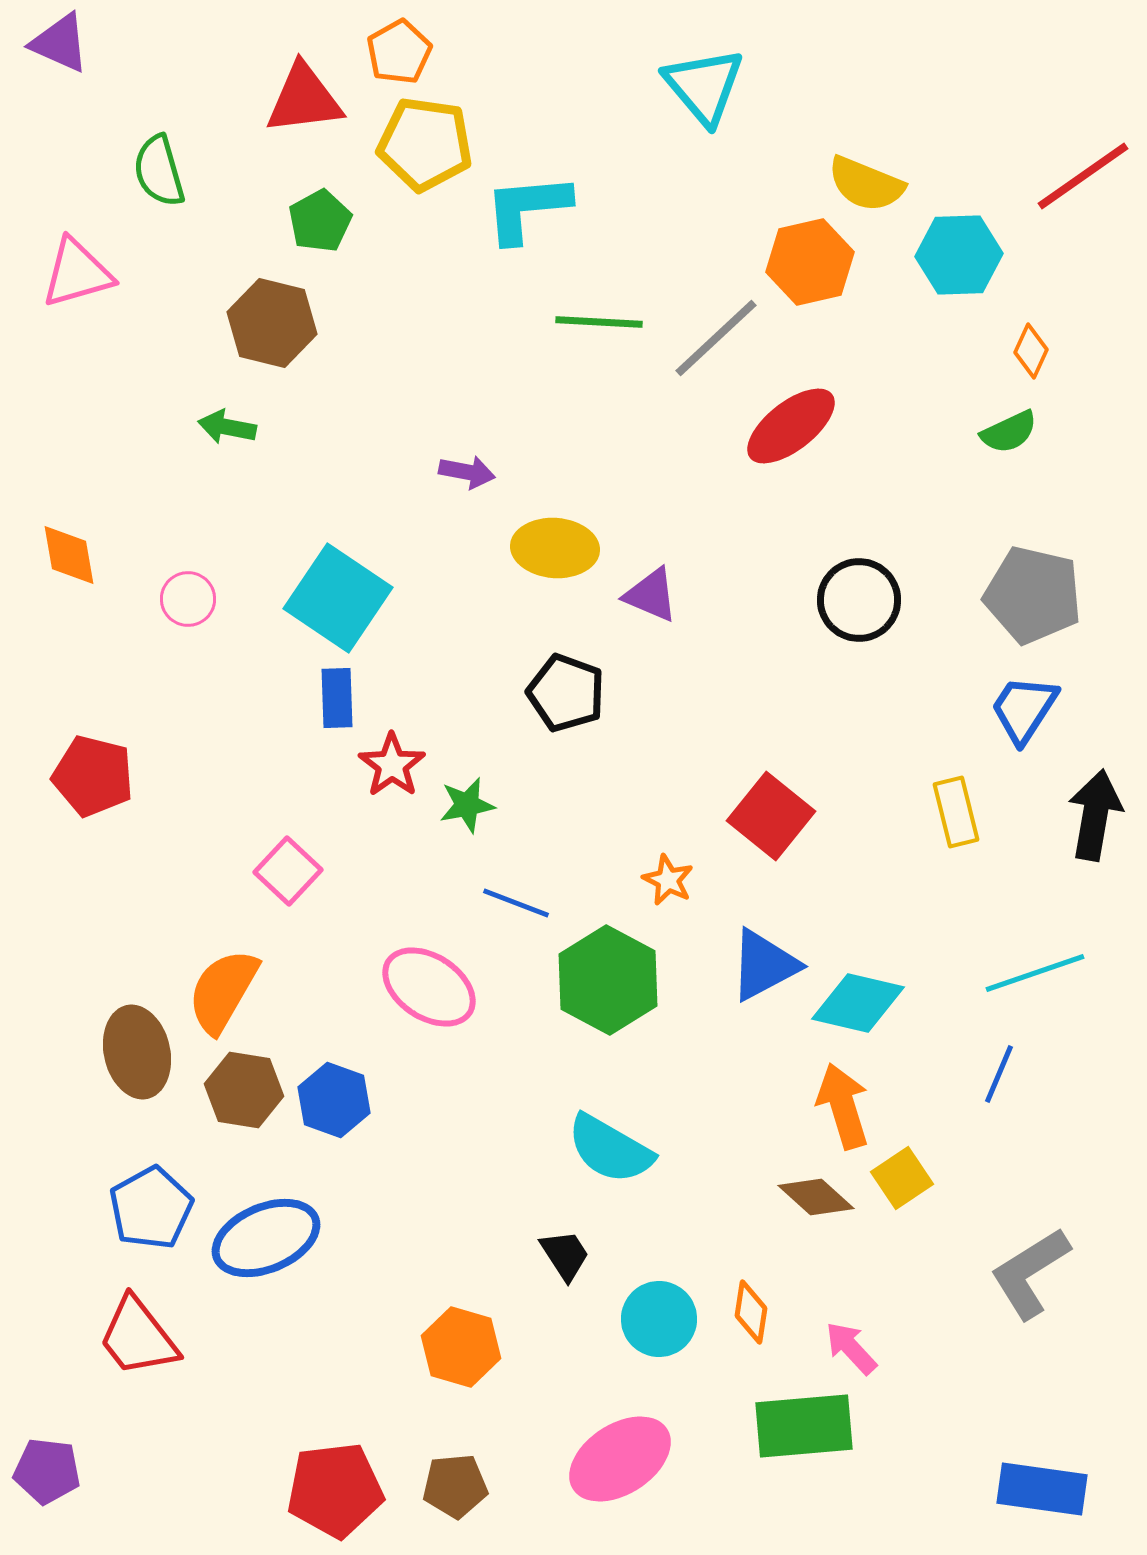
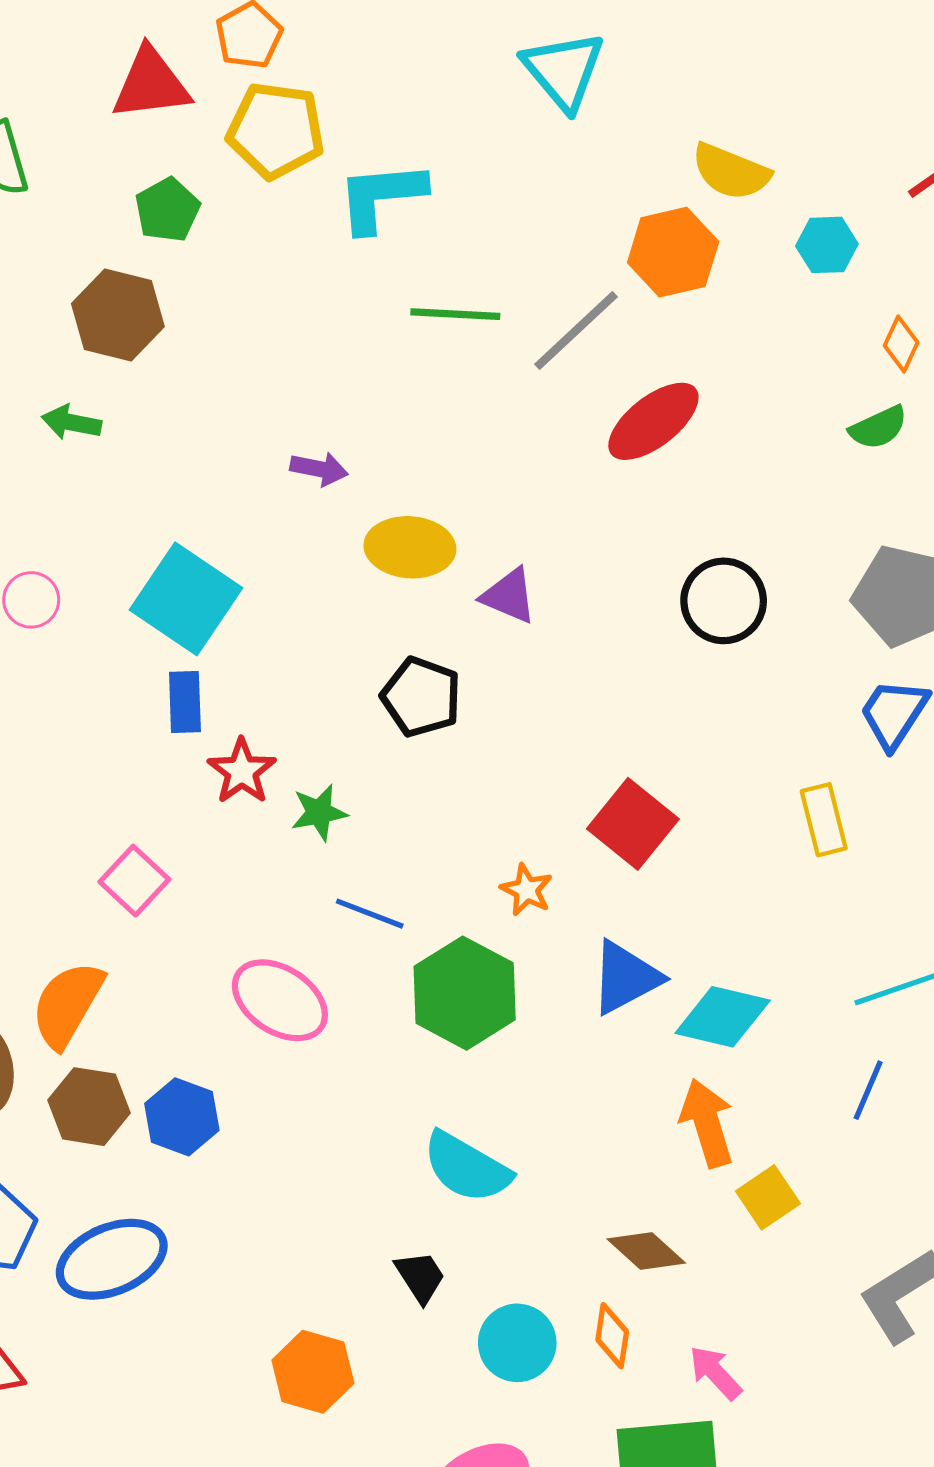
cyan hexagon: (959, 255) -> (827, 245), size x0.7
brown diamond: (816, 1197) -> (646, 1251), moved

